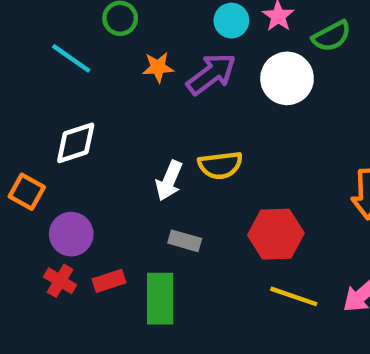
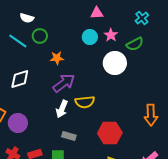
cyan line: (71, 58) -> (18, 41), moved
purple arrow: (211, 74) -> (64, 83), moved
white diamond: (76, 143) -> (20, 79), moved
purple circle: (71, 234) -> (18, 123), moved

